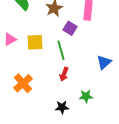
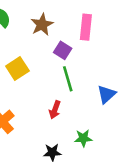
yellow square: (35, 42) -> (17, 68), turned -30
green line: (61, 50) -> (68, 79), moved

